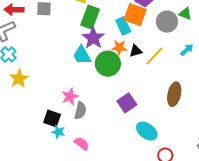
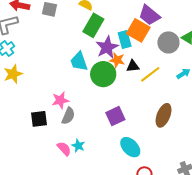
purple star: (93, 38) -> (107, 47), moved
black square: (52, 118) -> (39, 119), turned -36
cyan star: (58, 132) -> (78, 146), moved

